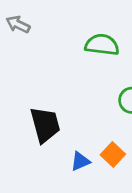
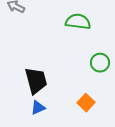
blue triangle: (80, 161) -> (38, 108), moved

